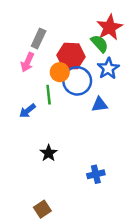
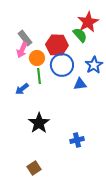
gray rectangle: (39, 39) -> (25, 38), moved, turned -63
blue star: (108, 68) -> (94, 65), moved
orange circle: (60, 72) -> (37, 58), moved
black star: (49, 153) -> (39, 123), size x1.5

